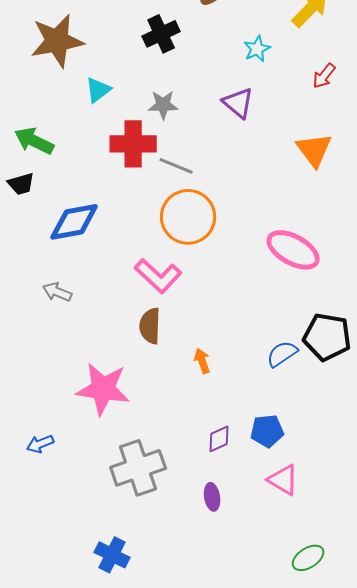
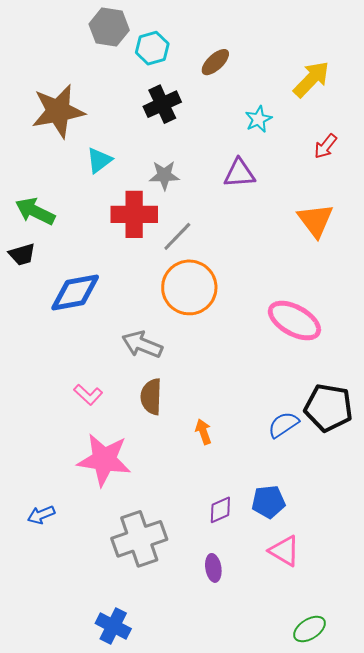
purple triangle: (238, 103) -> (239, 173), turned -44
gray line: (176, 166) -> (177, 236), turned -68
pink L-shape: (158, 276) -> (88, 395), moved, size x0.6
gray arrow: (57, 292) -> (142, 345), moved, size x1.4

